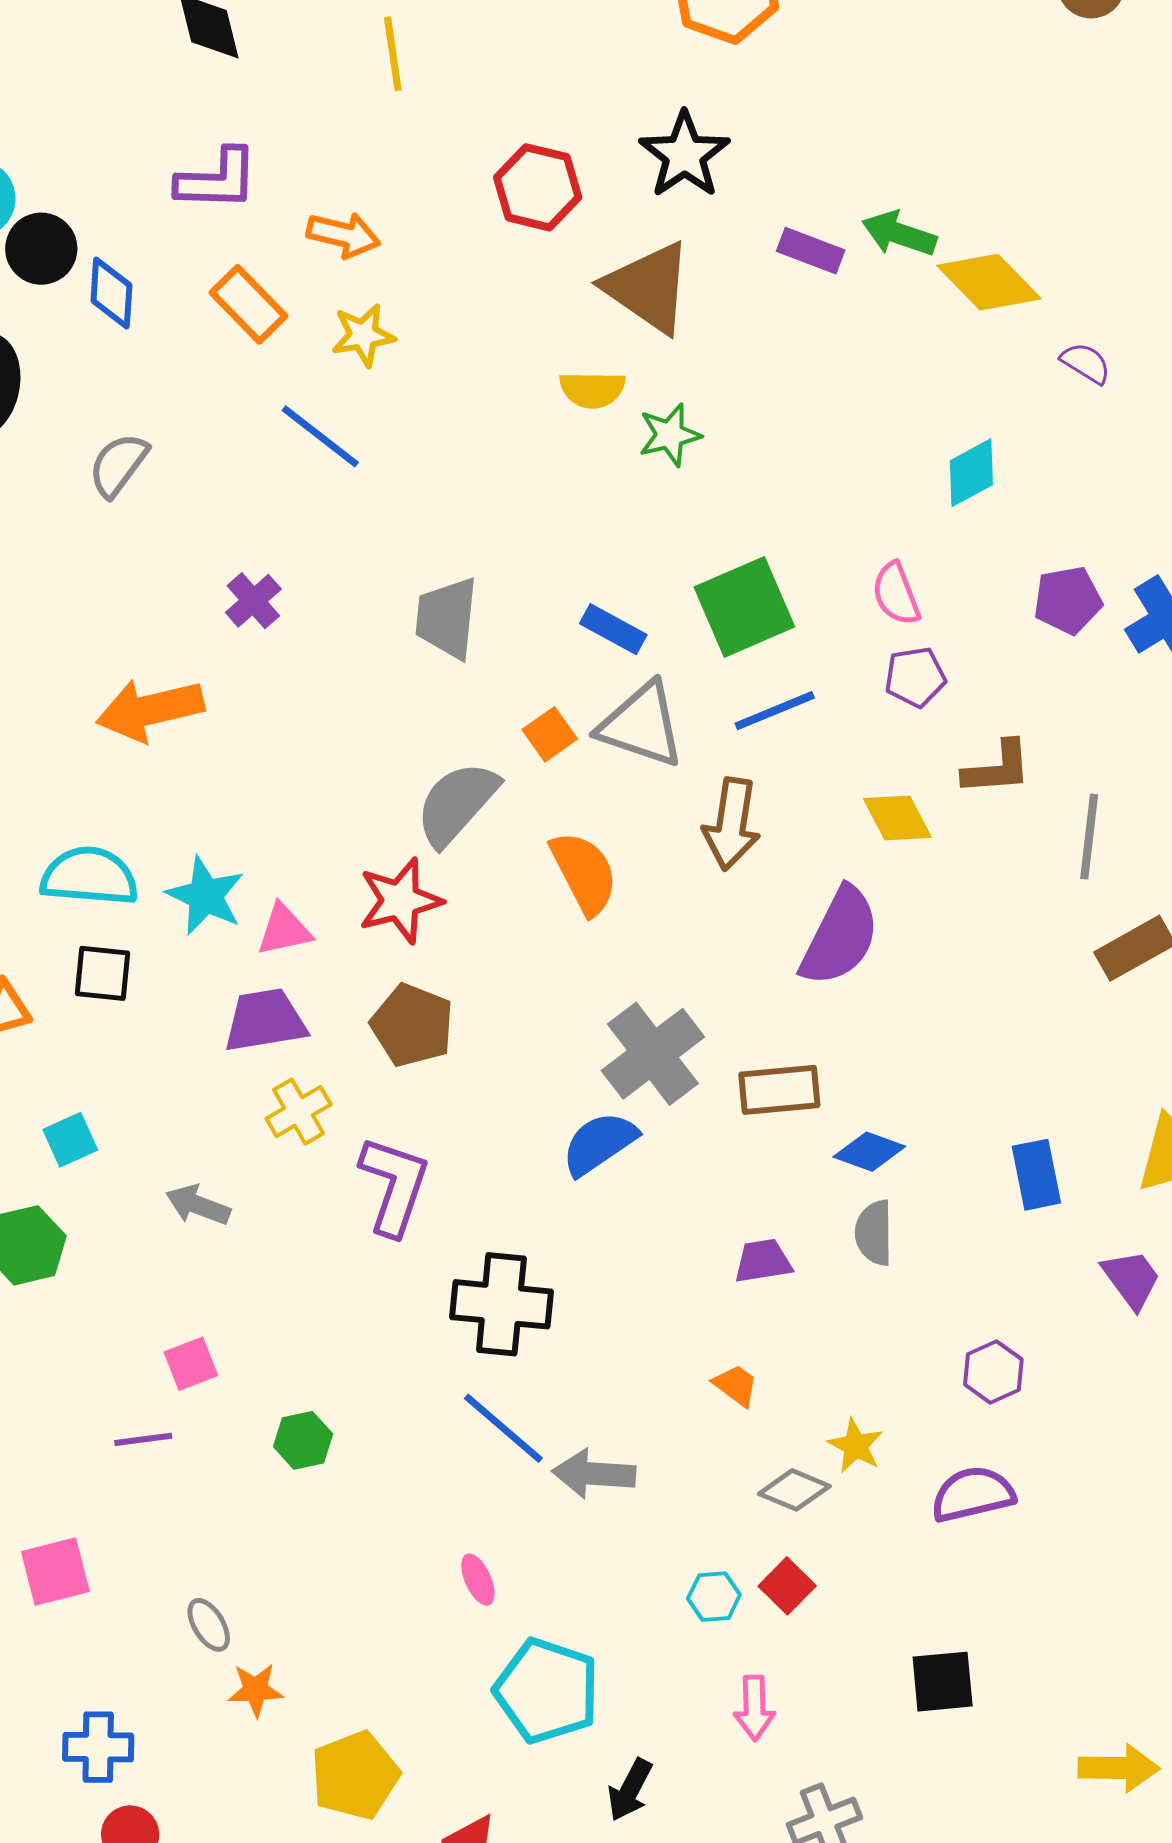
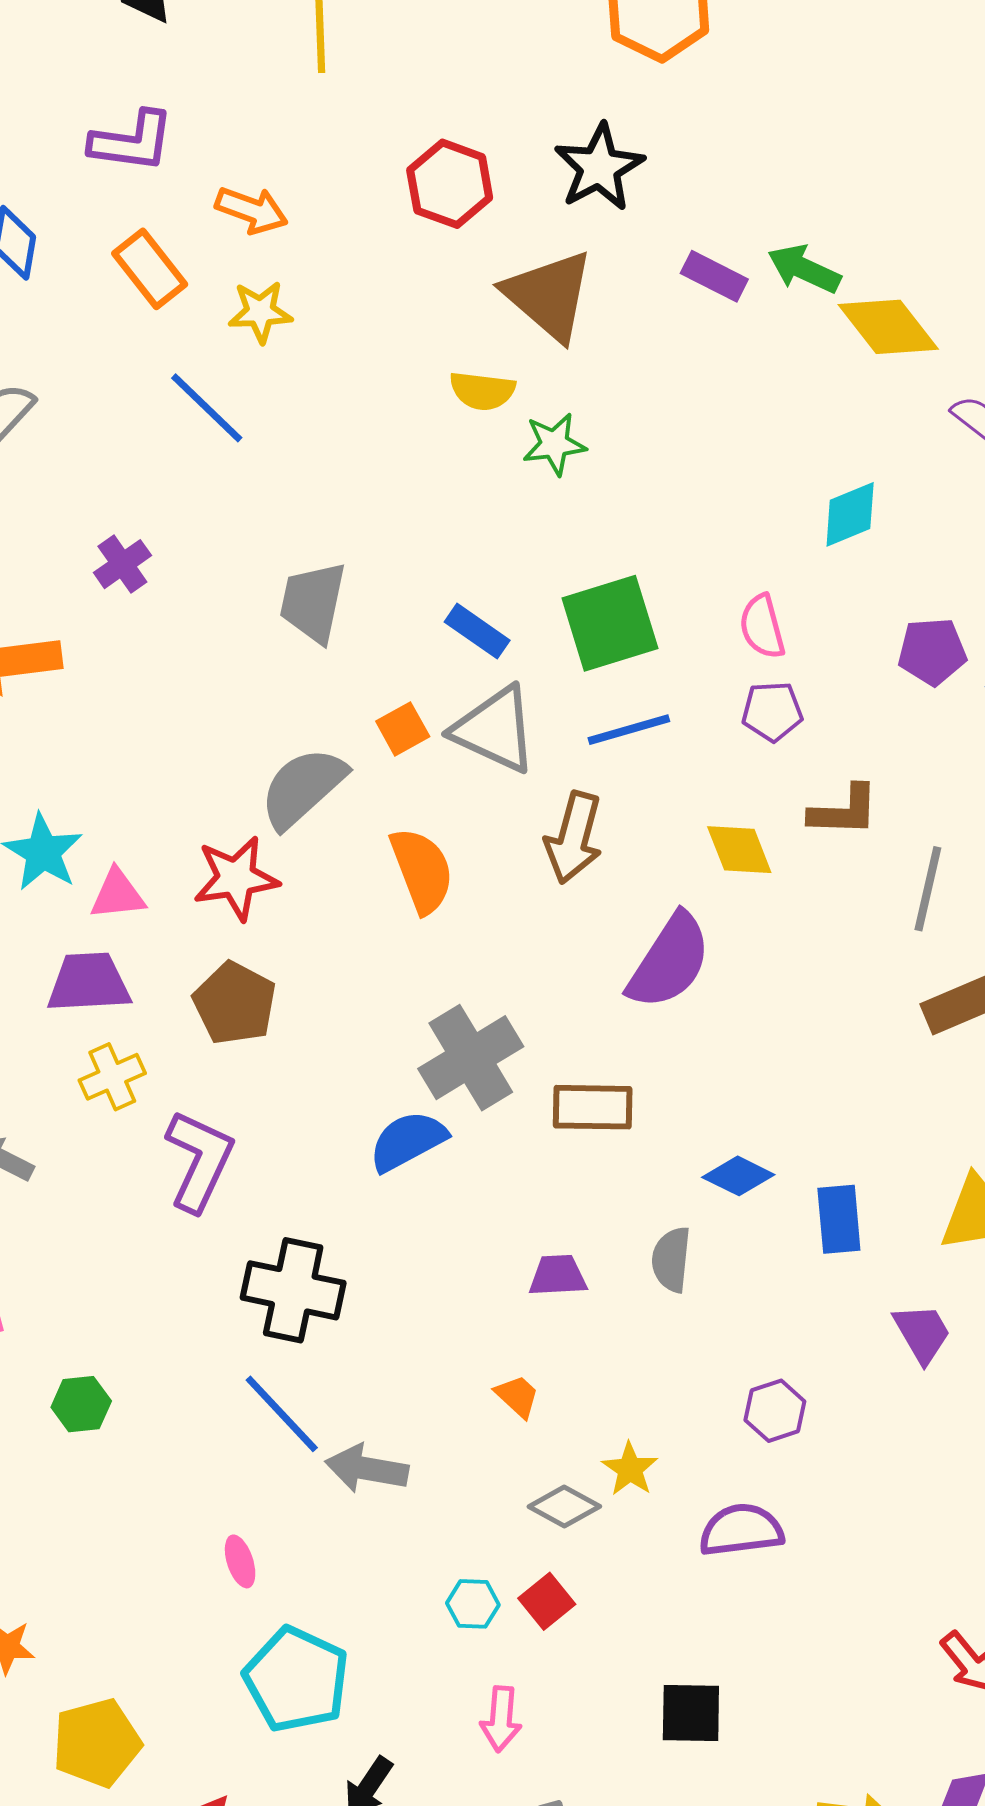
blue diamond: (869, 1152) -> (738, 1176), moved

